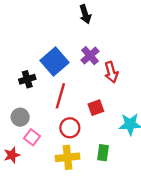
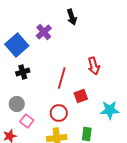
purple cross: (90, 56) -> (44, 32), moved
blue square: (54, 61) -> (17, 45), moved
red line: (60, 96) -> (62, 78), moved

